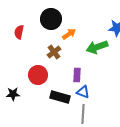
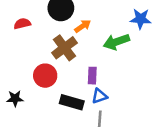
red semicircle: (19, 32) -> (22, 24), turned 64
brown cross: (54, 52) -> (64, 48), size x1.5
blue triangle: (83, 92) -> (100, 96), turned -40

